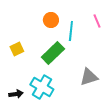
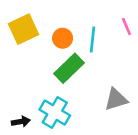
orange circle: (51, 20) -> (63, 38), moved
yellow square: (17, 49) -> (23, 29), moved, size x1.6

